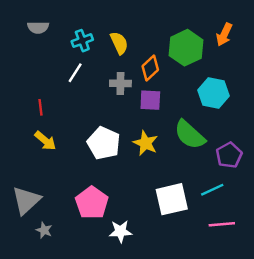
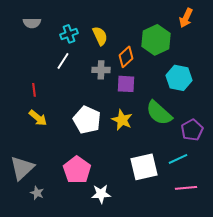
orange arrow: (224, 35) -> (186, 18), moved

